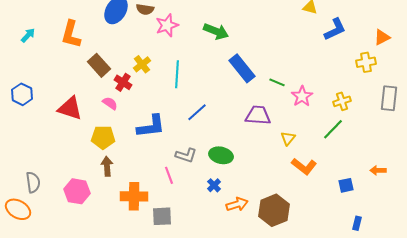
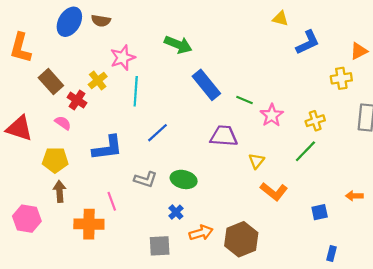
pink star: (167, 25) -> (123, 58), moved
pink line: (169, 175) -> (112, 201), moved
gray square: (162, 216) -> (160, 246), moved

